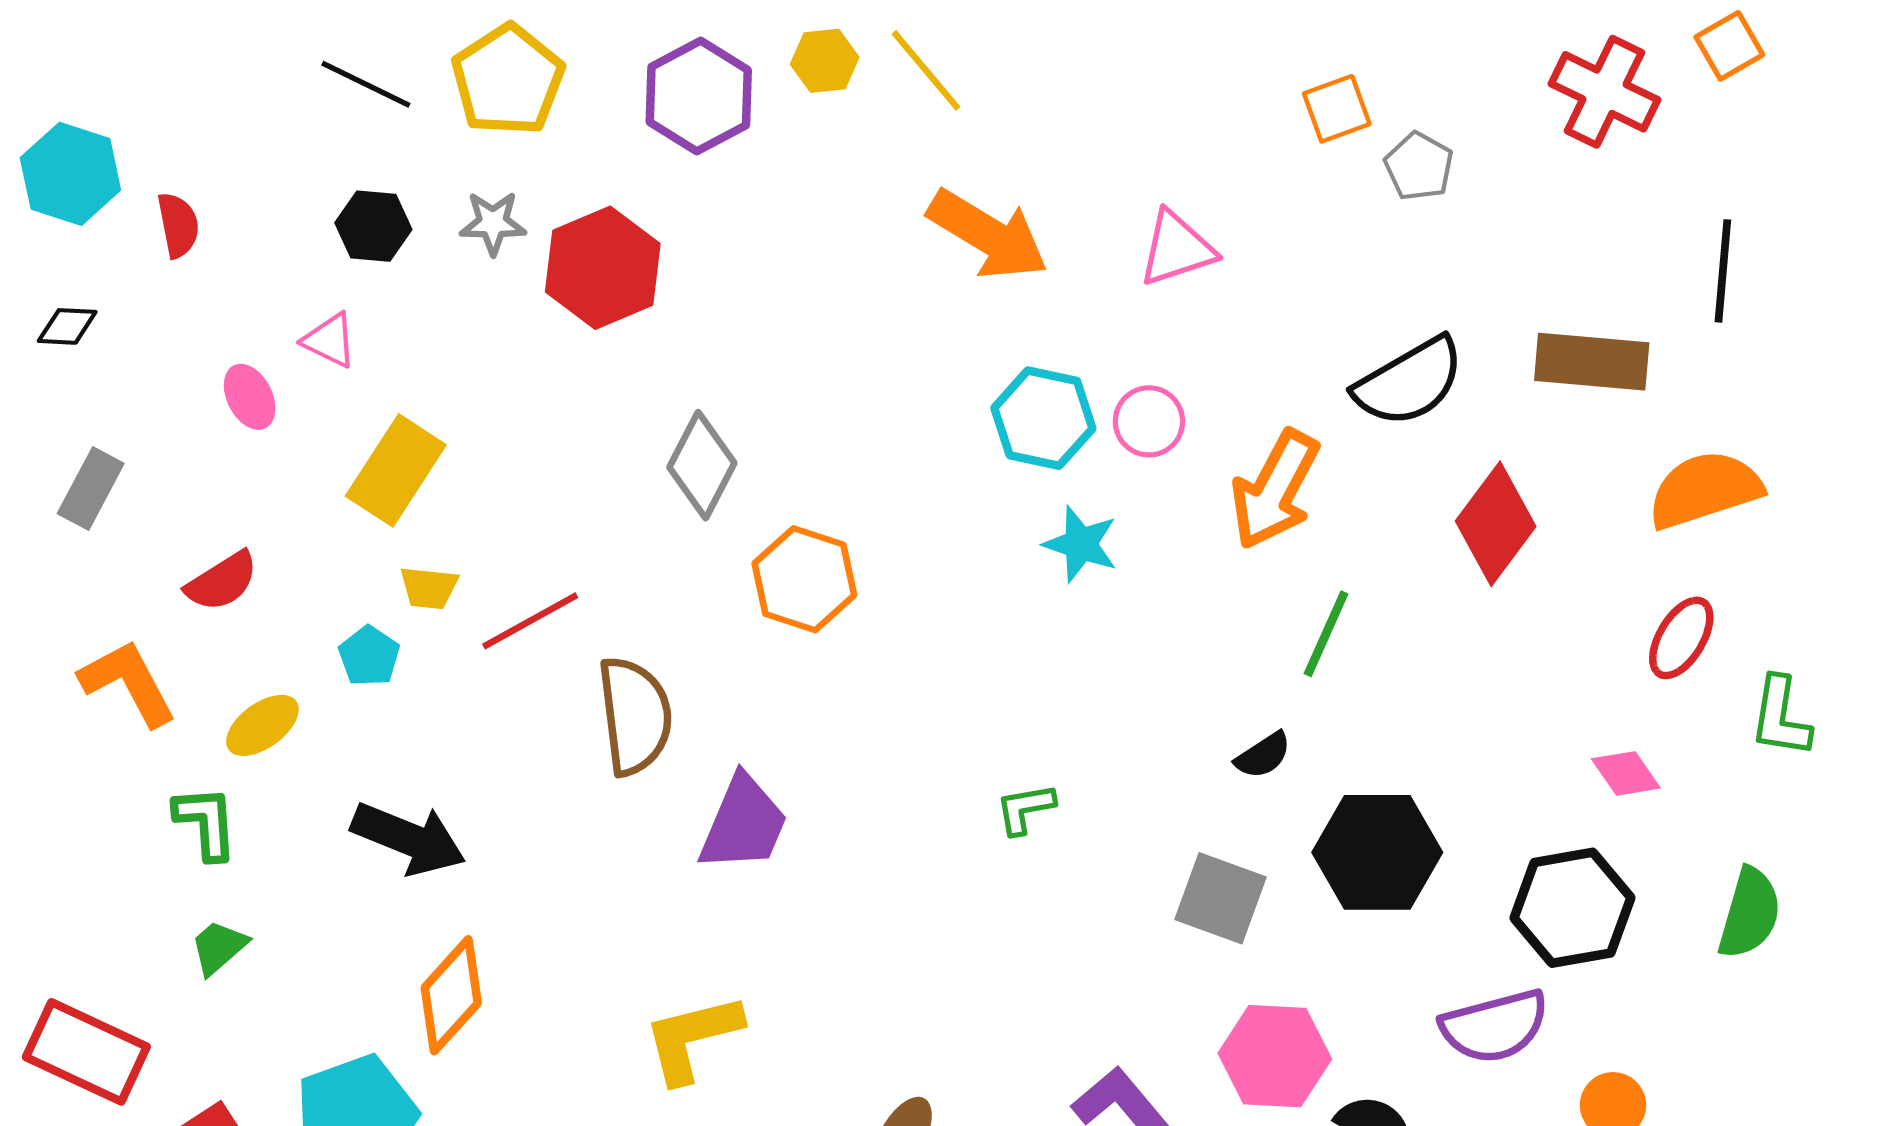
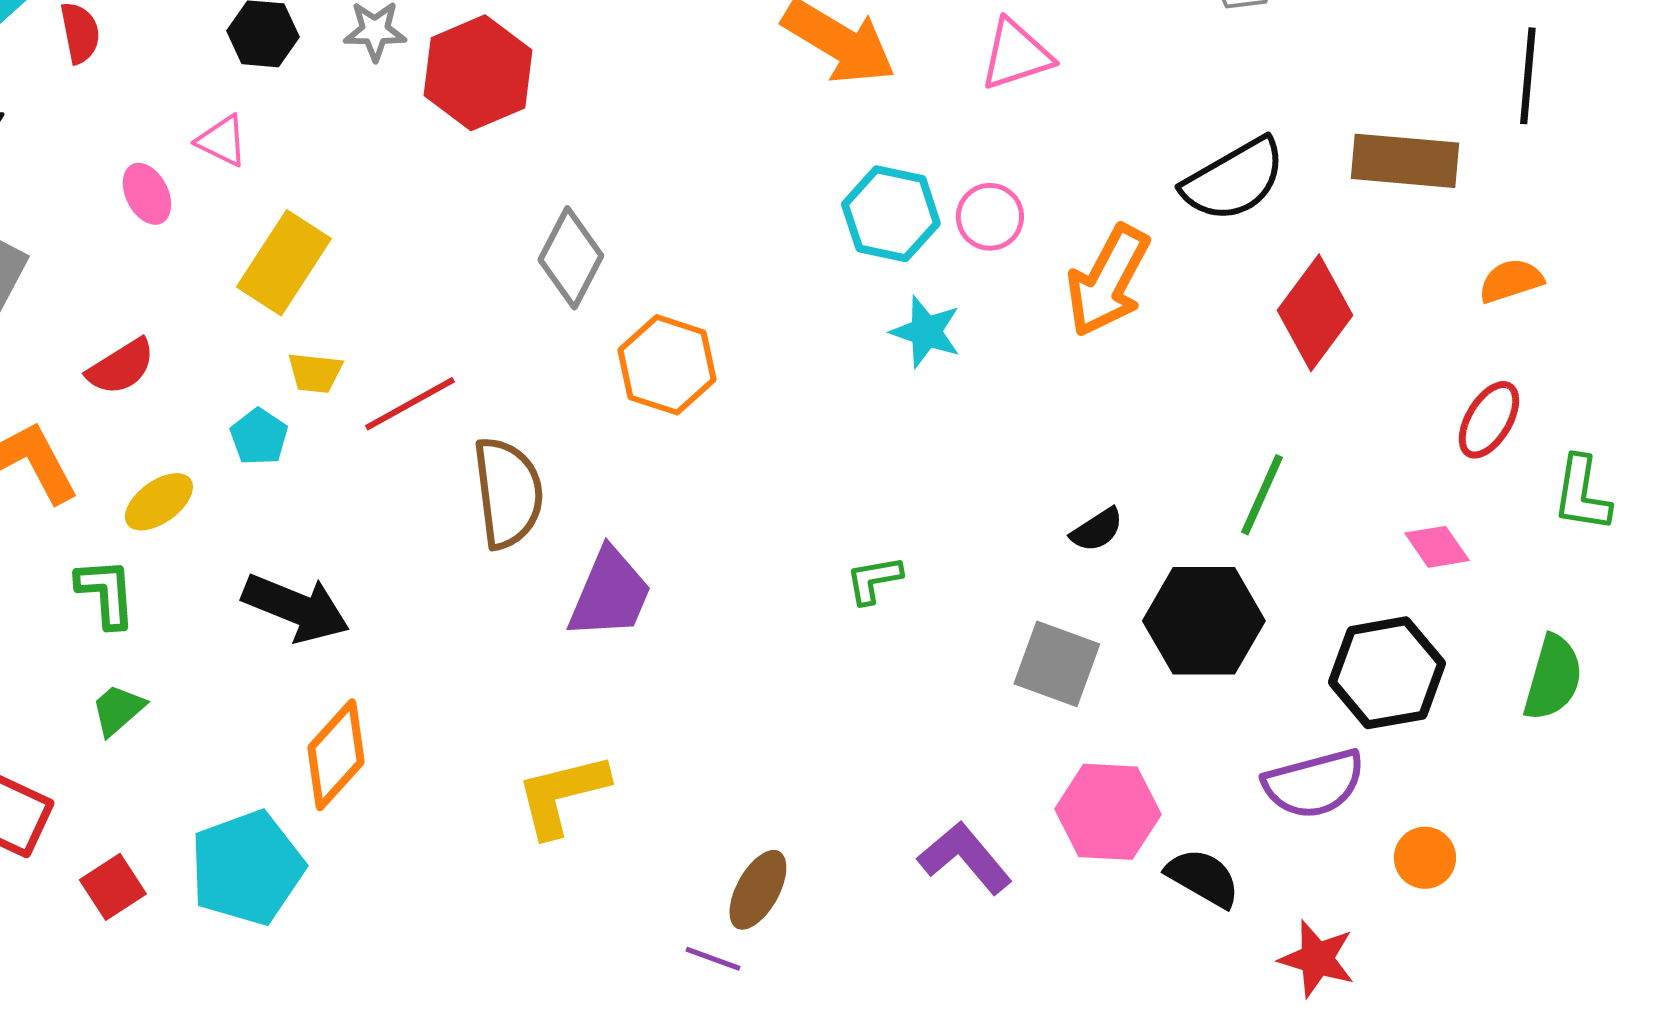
orange semicircle: (1705, 490) -> (1511, 281), size x0.6
green line: (1326, 634) -> (1262, 495), moved

